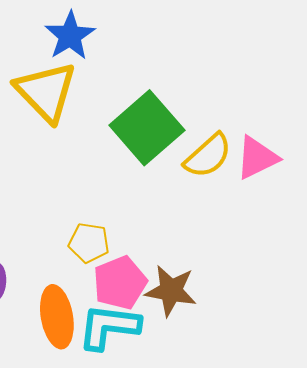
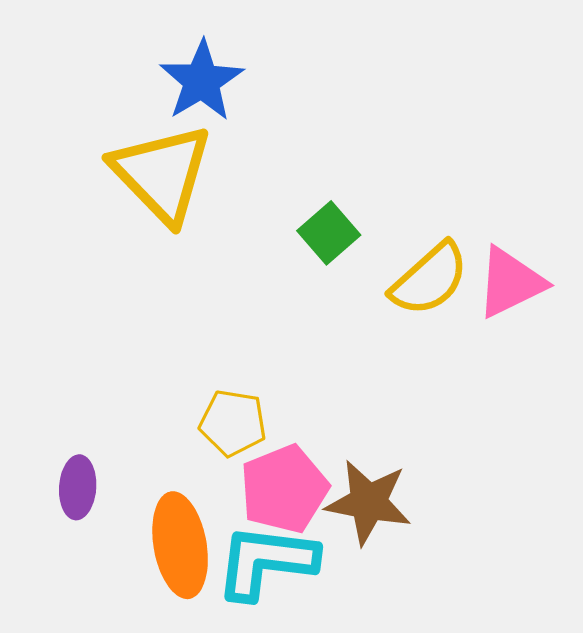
green square: (147, 128) -> (329, 233), size x0.5

